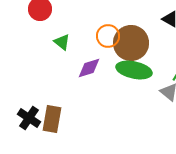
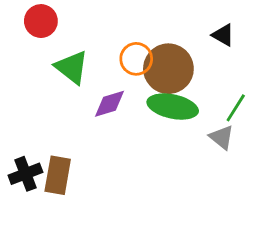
green triangle: (62, 42) -> (72, 67), size x1.5
black cross: (29, 118) -> (25, 174), turned 35

